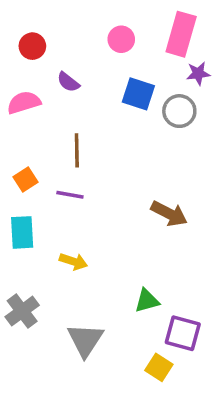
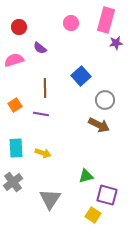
blue square: (138, 94) -> (81, 76), moved, turned 30
gray circle: (179, 111) -> (105, 100), moved
cyan rectangle: (22, 232) -> (16, 148), moved

